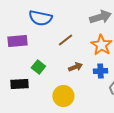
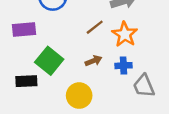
brown line: (65, 40) -> (95, 27), moved
green square: (38, 67) -> (49, 61), size x1.6

